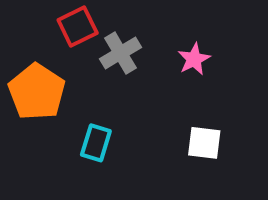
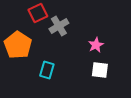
pink star: (194, 59) -> (96, 45), moved

